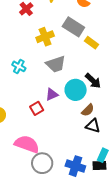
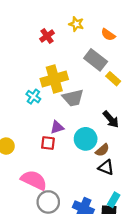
yellow cross: (45, 37) -> (54, 79), moved, size x1.4
cyan circle: (76, 90) -> (86, 139), moved
purple triangle: (52, 94) -> (57, 127), moved
red square: (37, 108) -> (48, 143), turned 32

